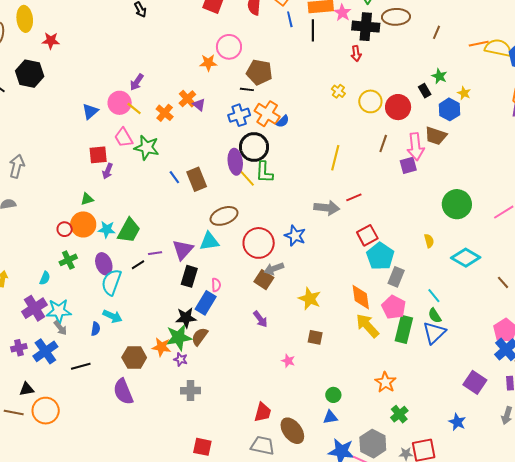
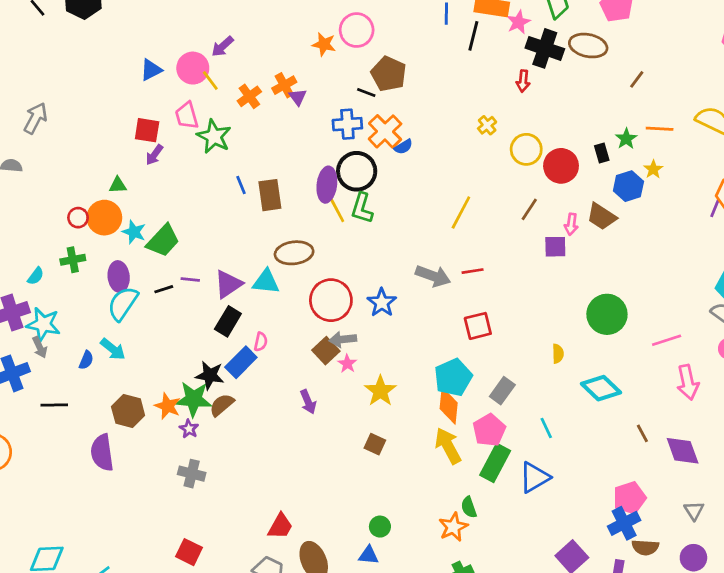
orange line: (479, 44) -> (660, 129), moved
pink arrow: (416, 147) -> (571, 224), size x0.6
cyan pentagon: (380, 256) -> (453, 377), moved
green semicircle: (435, 316) -> (469, 507), moved
pink star: (288, 361) -> (347, 364), moved

